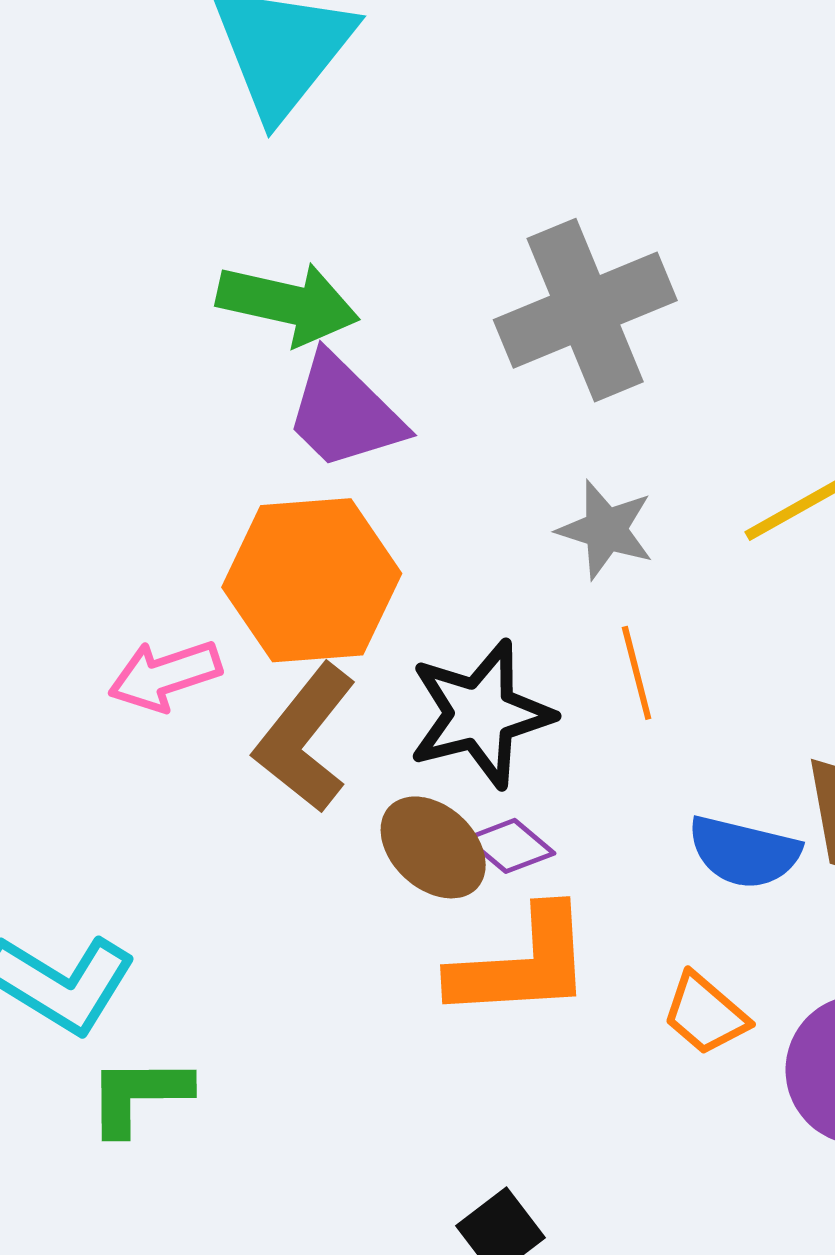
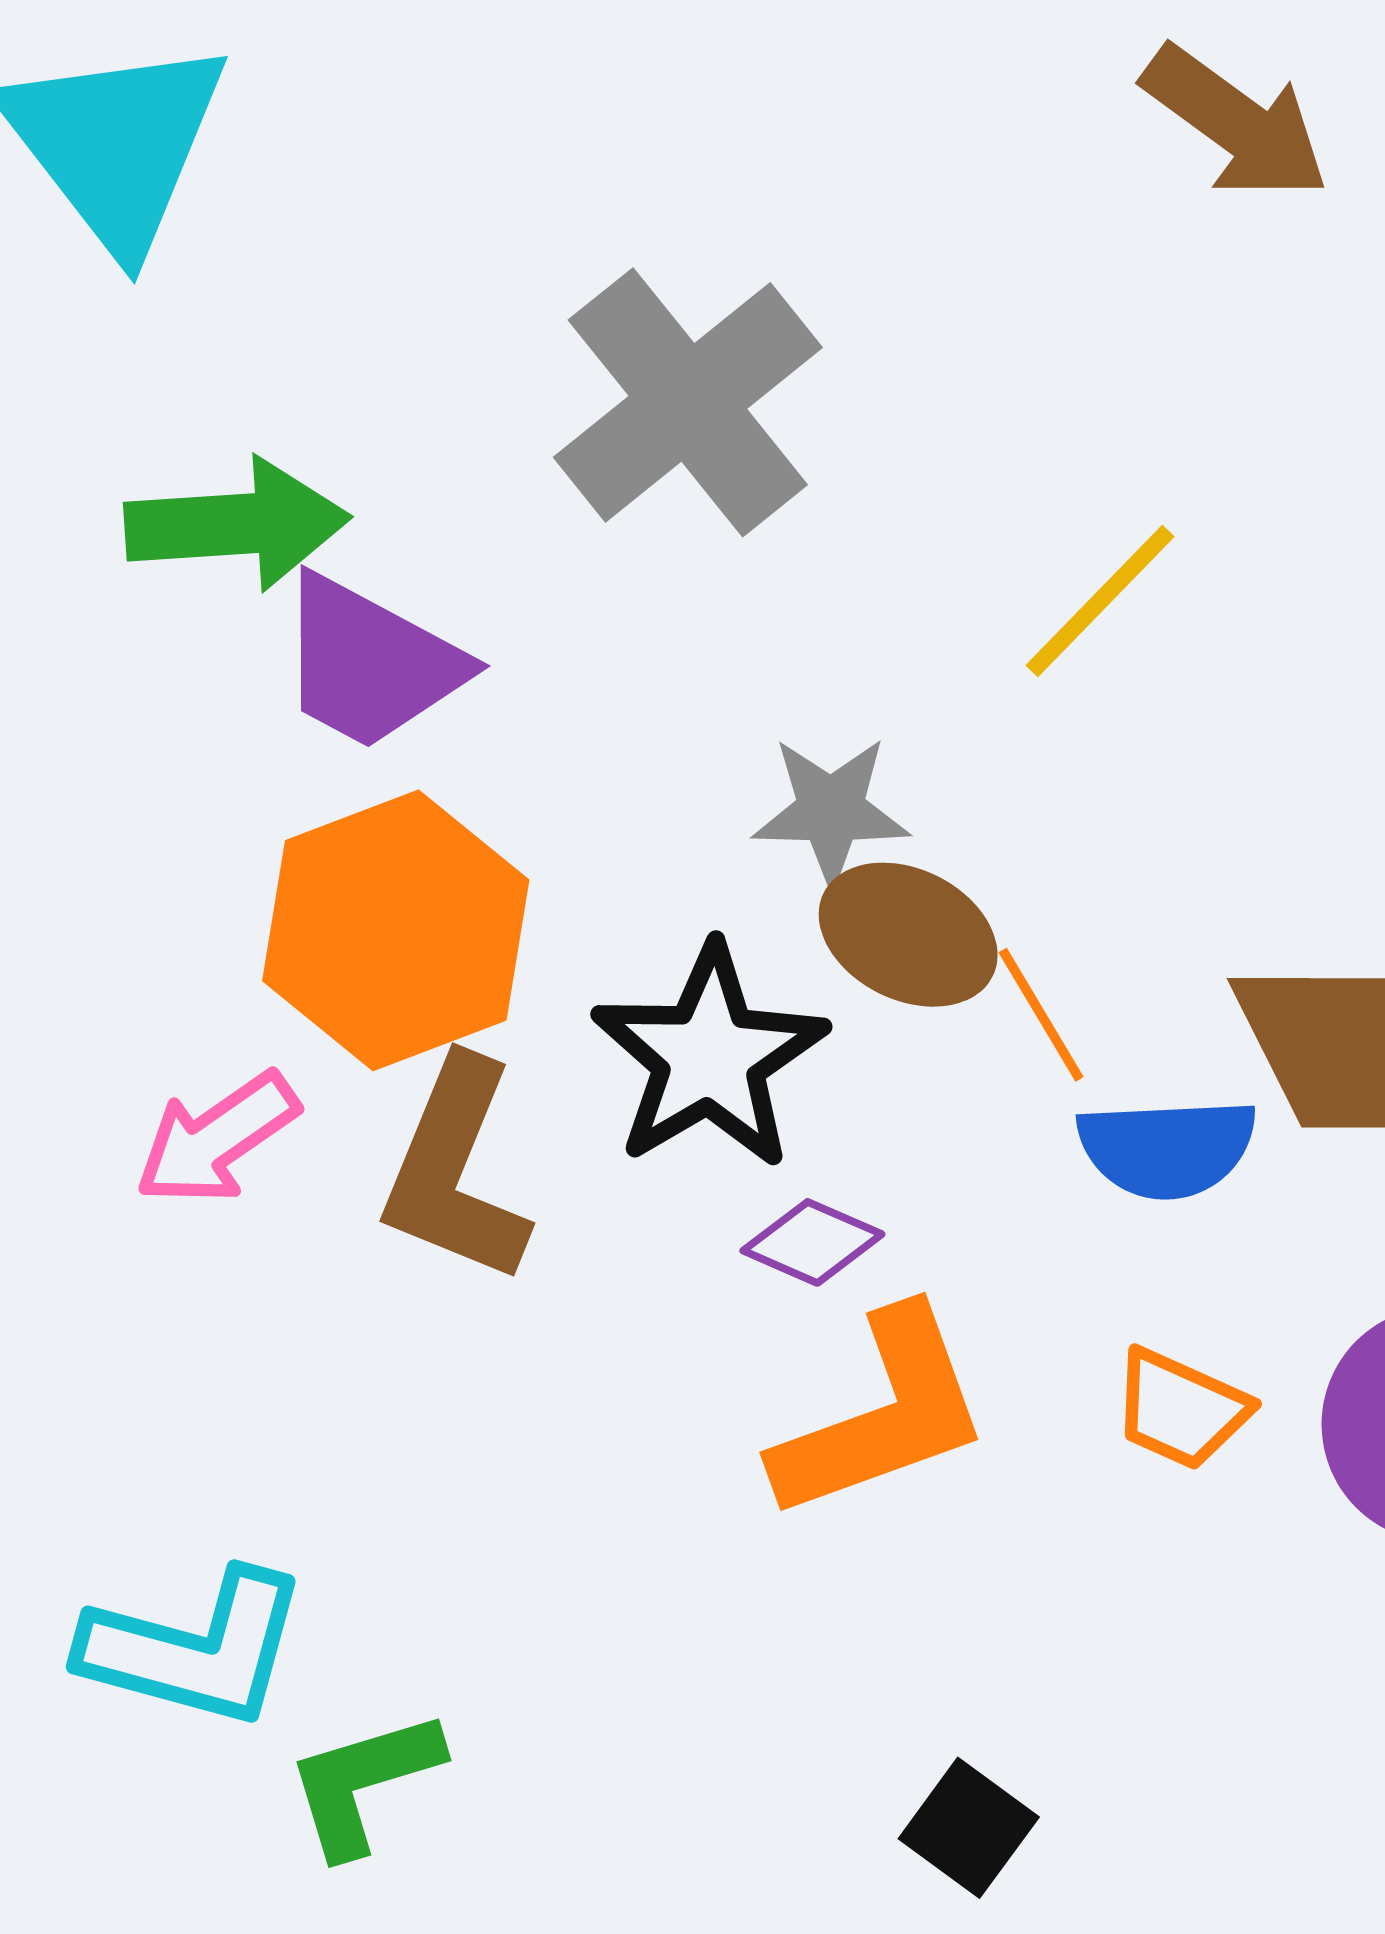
gray star: (606, 530) -> (831, 811), moved
orange line: (637, 673) -> (1041, 1015), moved
brown ellipse: (433, 847) -> (908, 935), moved

